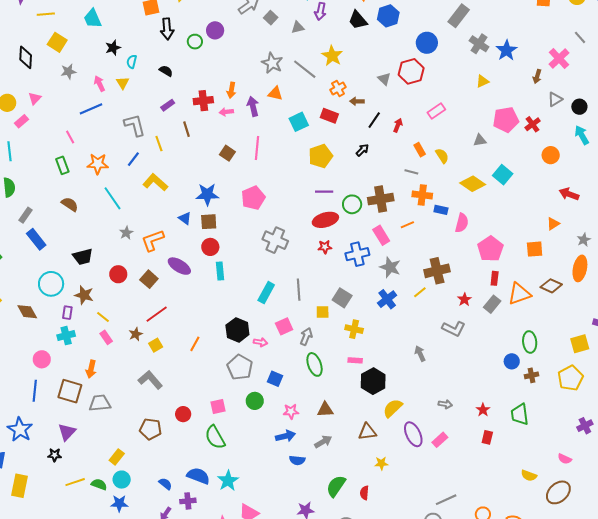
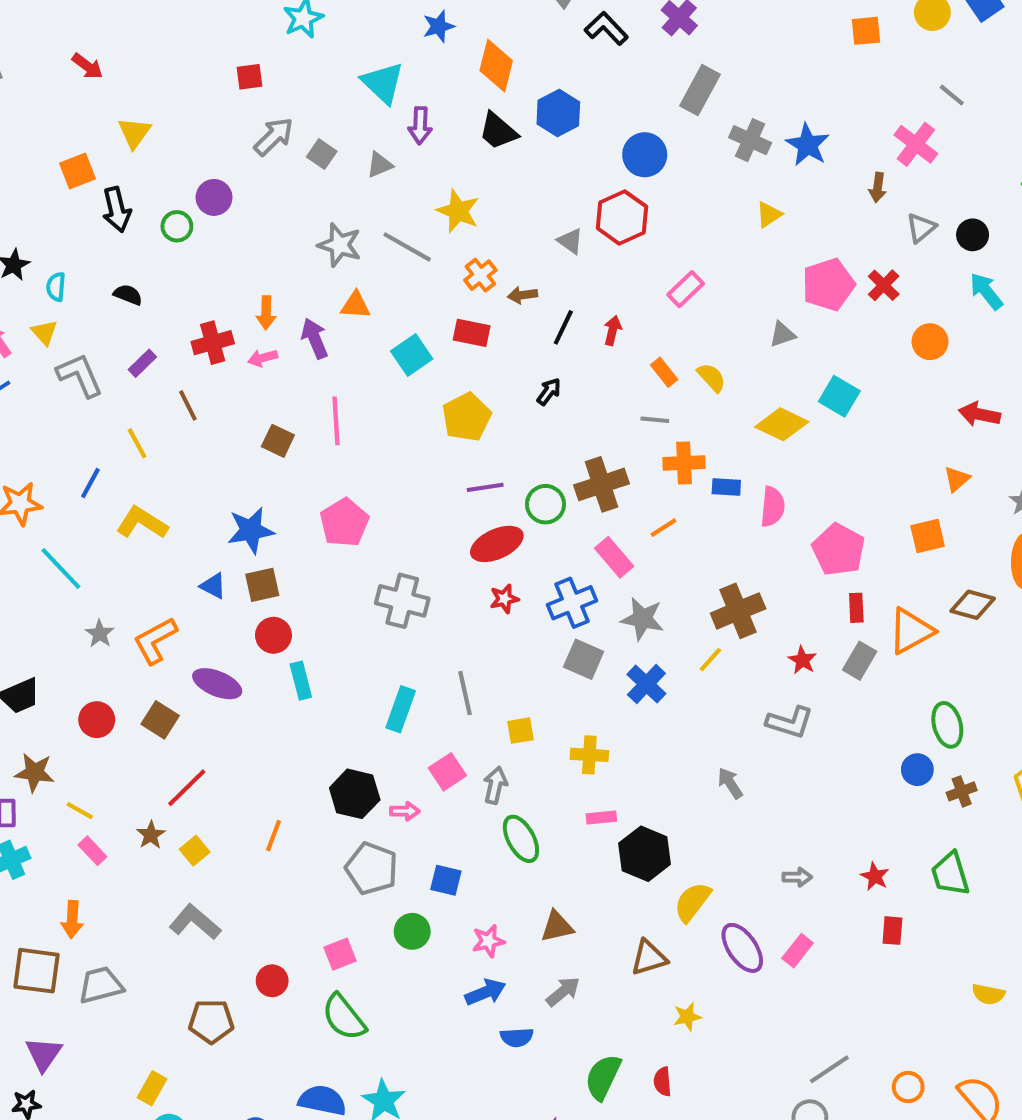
gray L-shape: (135, 125) -> (80, 375), moved
gray square: (342, 298) -> (584, 659), moved

